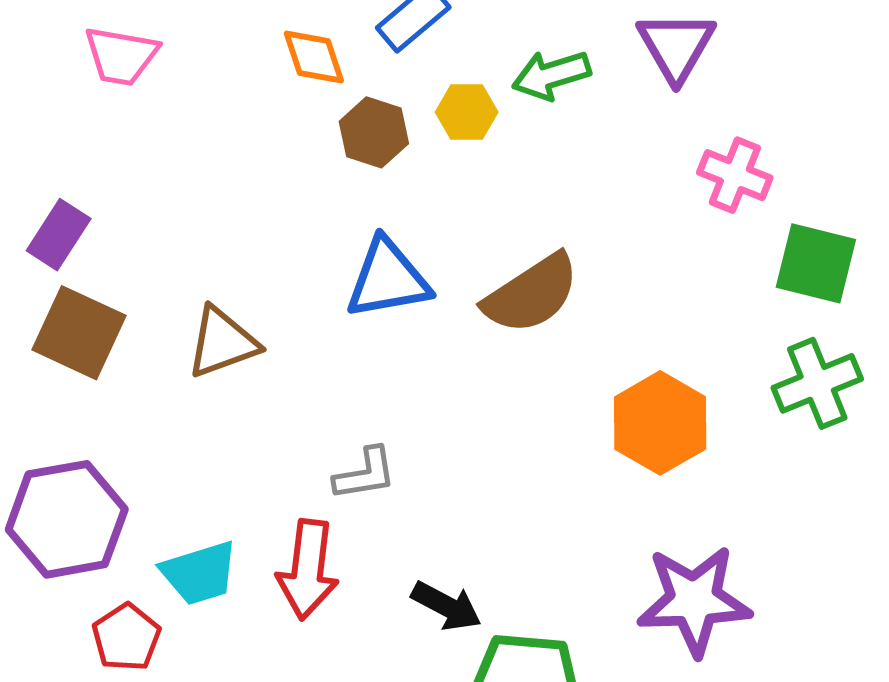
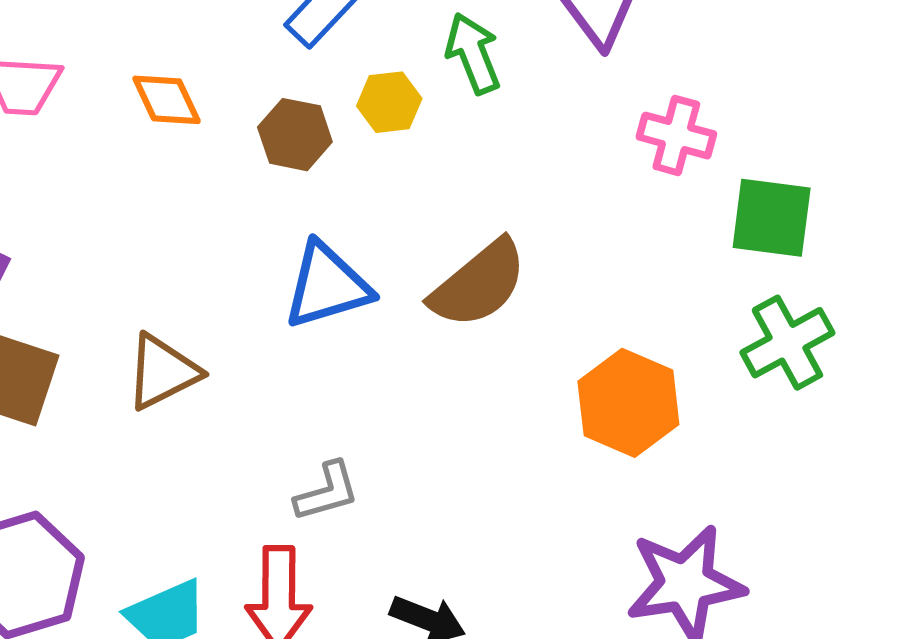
orange diamond: (314, 57) -> (167, 100), moved
green arrow: (551, 75) -> (473, 53), turned 92

